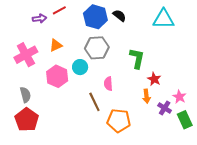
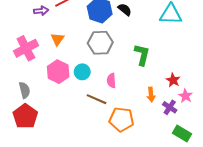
orange triangle: (56, 45) -> (57, 39), turned -32
cyan circle: (80, 67) -> (82, 72), moved
red star: (154, 79) -> (173, 80), moved
brown line: (94, 102) -> (97, 99), turned -42
green rectangle: (185, 120) -> (182, 134), moved, turned -36

